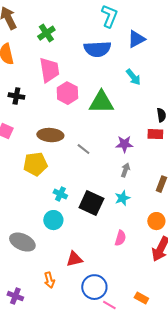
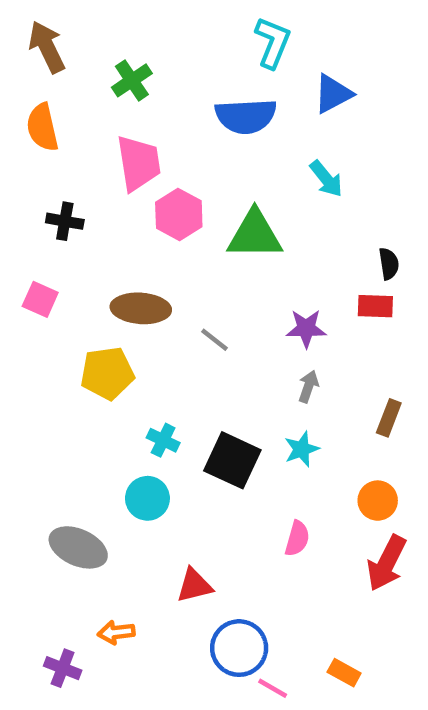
orange arrow: (49, 280) -> (116, 632), moved, turned 98

